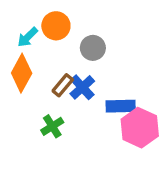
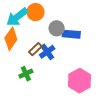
cyan arrow: (28, 37) -> (17, 17), size x1.6
blue rectangle: (121, 106) -> (71, 34), moved

